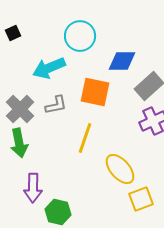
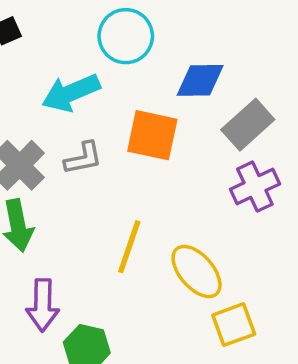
yellow line: (85, 138) -> (129, 247), moved

